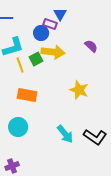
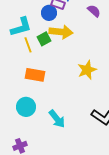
purple semicircle: (91, 46) -> (94, 11), moved
yellow star: (79, 90) -> (87, 70), turned 30
cyan arrow: (65, 134) -> (57, 119), moved

